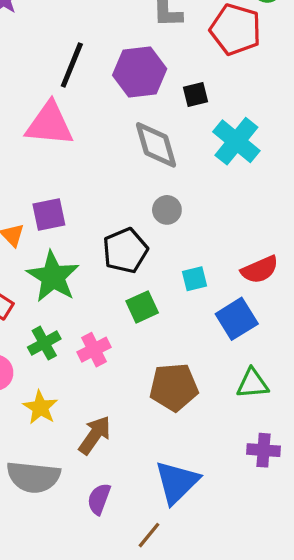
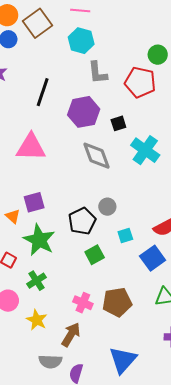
black line: (72, 65) -> (43, 92), moved
gray circle: (167, 210) -> (107, 207), moved
pink cross: (94, 350) -> (83, 303), moved, turned -36
gray semicircle: (33, 477) -> (50, 362), moved, size x0.7

